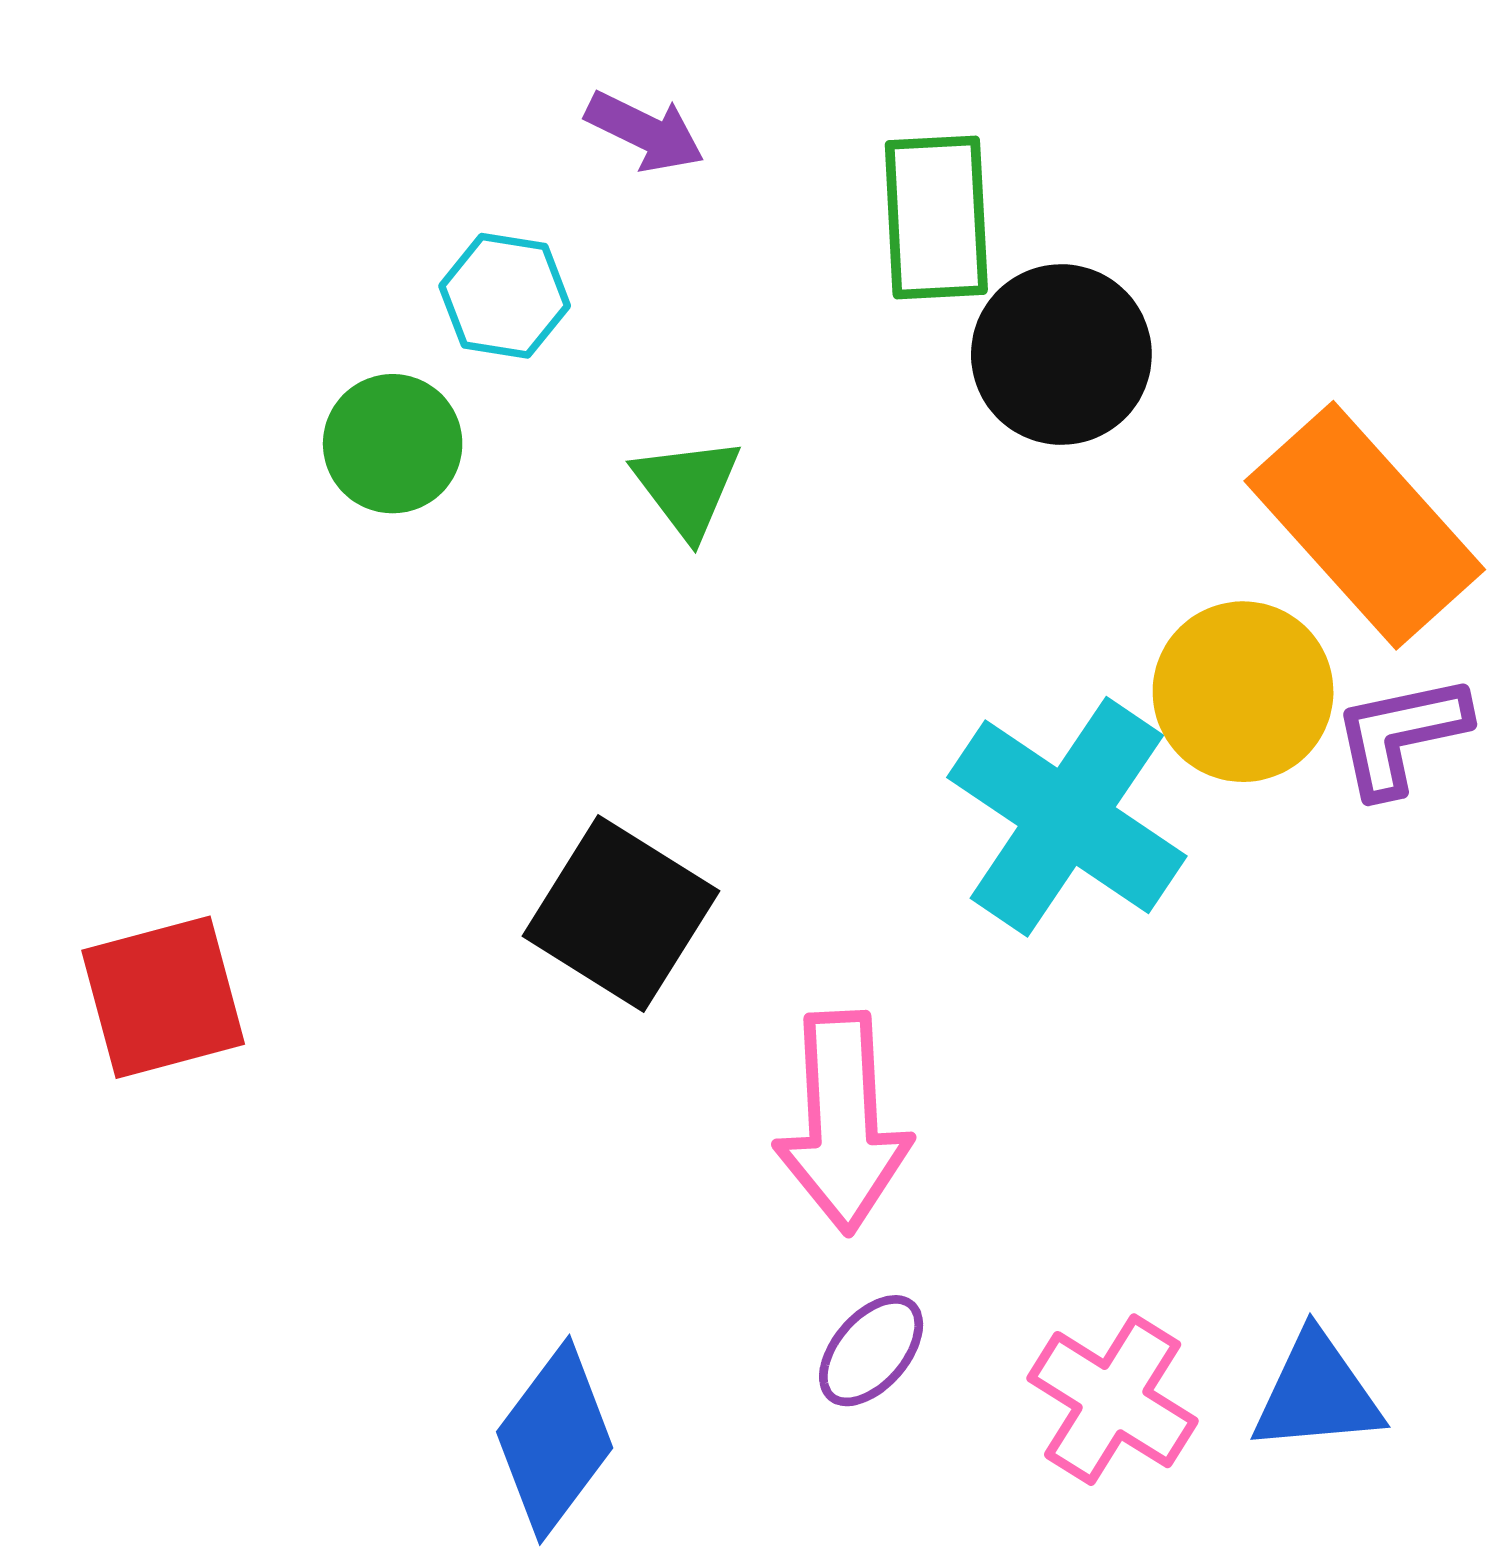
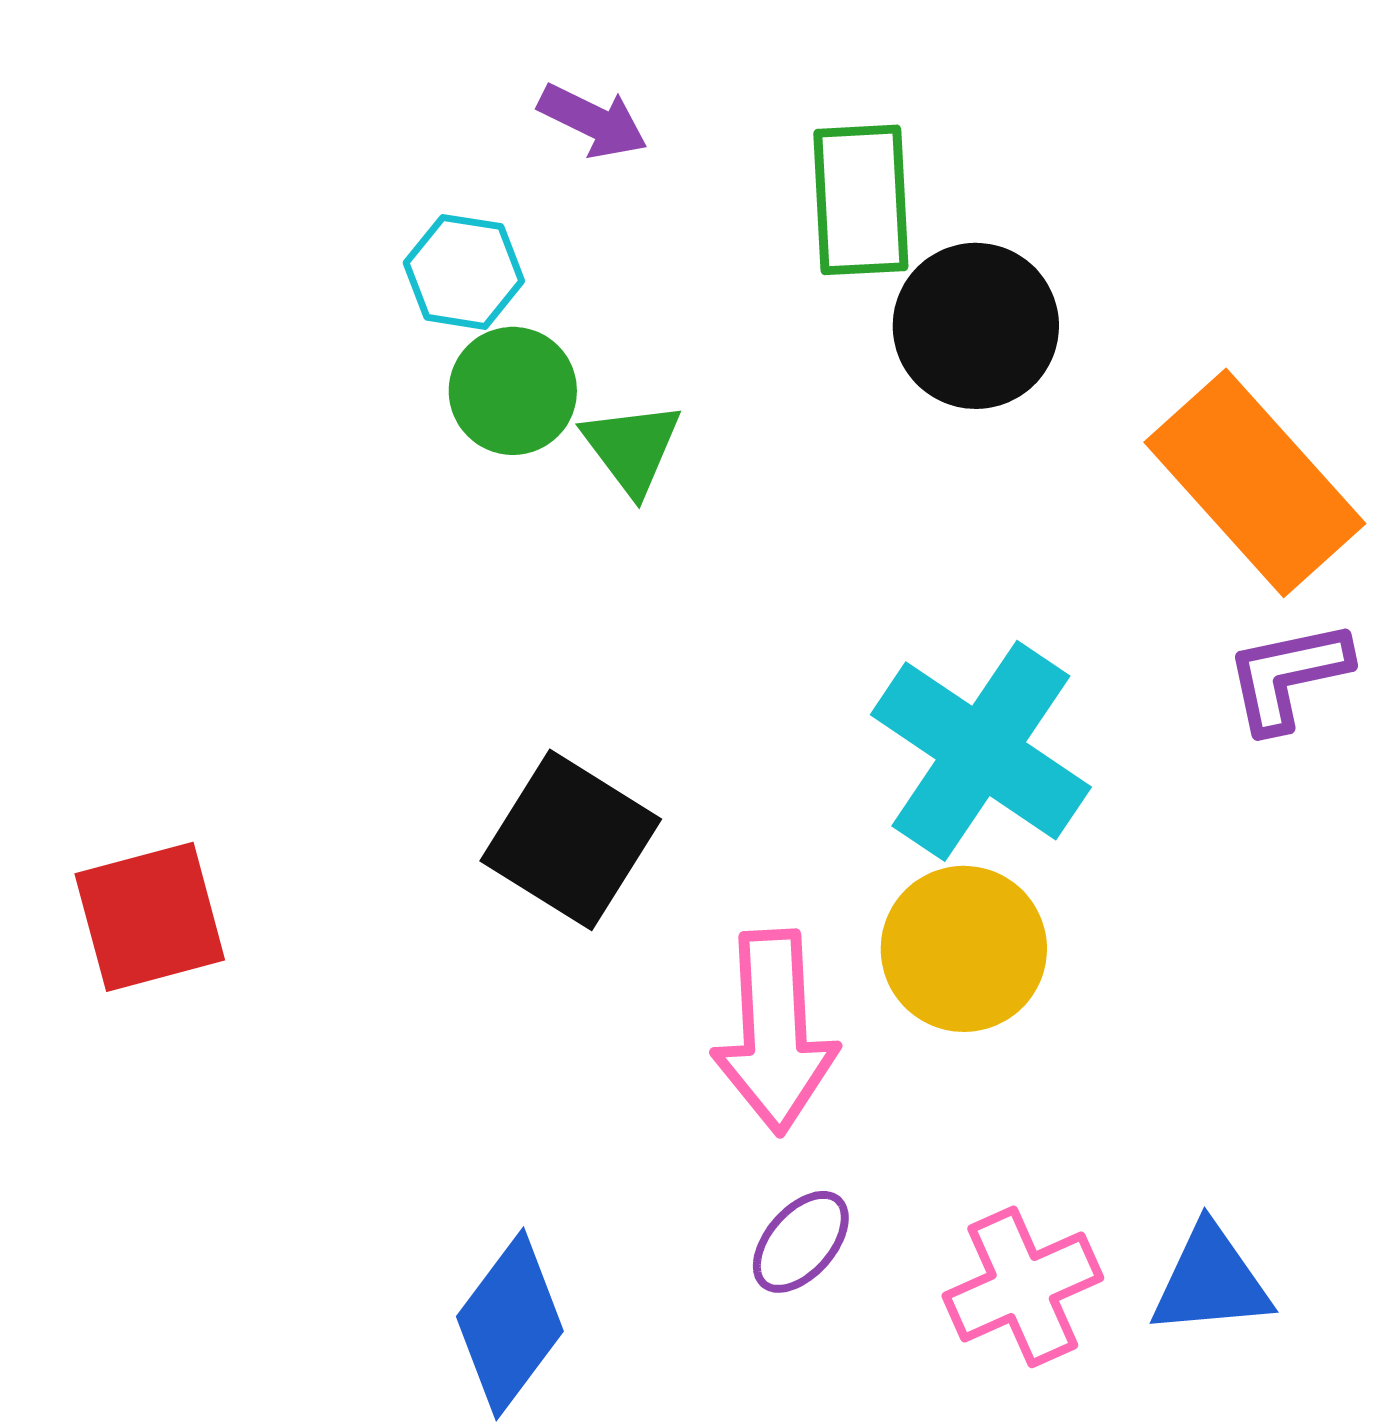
green circle: (393, 444) -> (513, 391), moved
yellow circle: (1243, 692) -> (964, 949), moved
pink cross: (1113, 1400) -> (1023, 1287), turned 34

